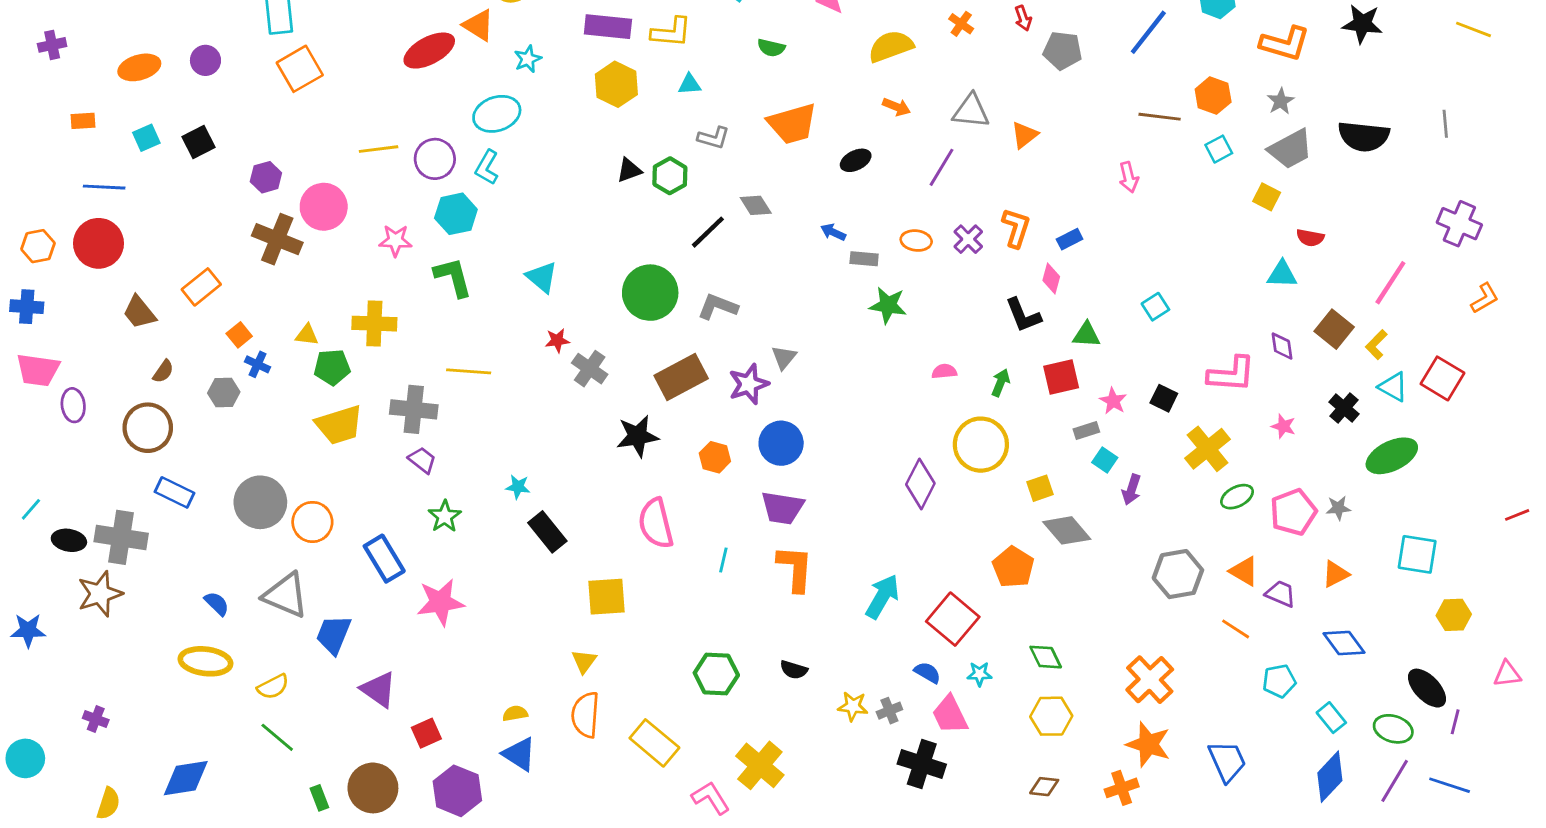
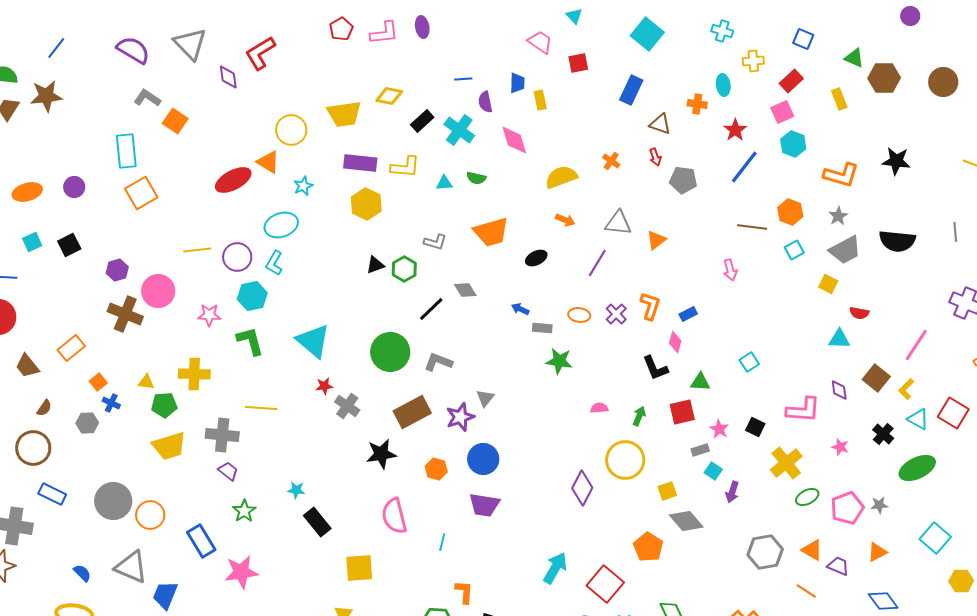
cyan triangle: (690, 84) -> (444, 183), moved
cyan triangle: (542, 277) -> (313, 341), size x1.5
cyan square: (1417, 554) -> (935, 538), turned 32
orange L-shape: (795, 568) -> (464, 592), moved, size x0.7

